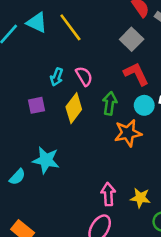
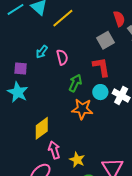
yellow line: (70, 27) -> (63, 18), turned 70
yellow diamond: (74, 108) -> (42, 128), moved
cyan star: (46, 160) -> (18, 92), moved
pink arrow: (108, 194) -> (54, 150), turned -30

